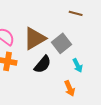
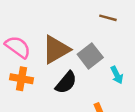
cyan arrow: (78, 65) -> (117, 75), moved

